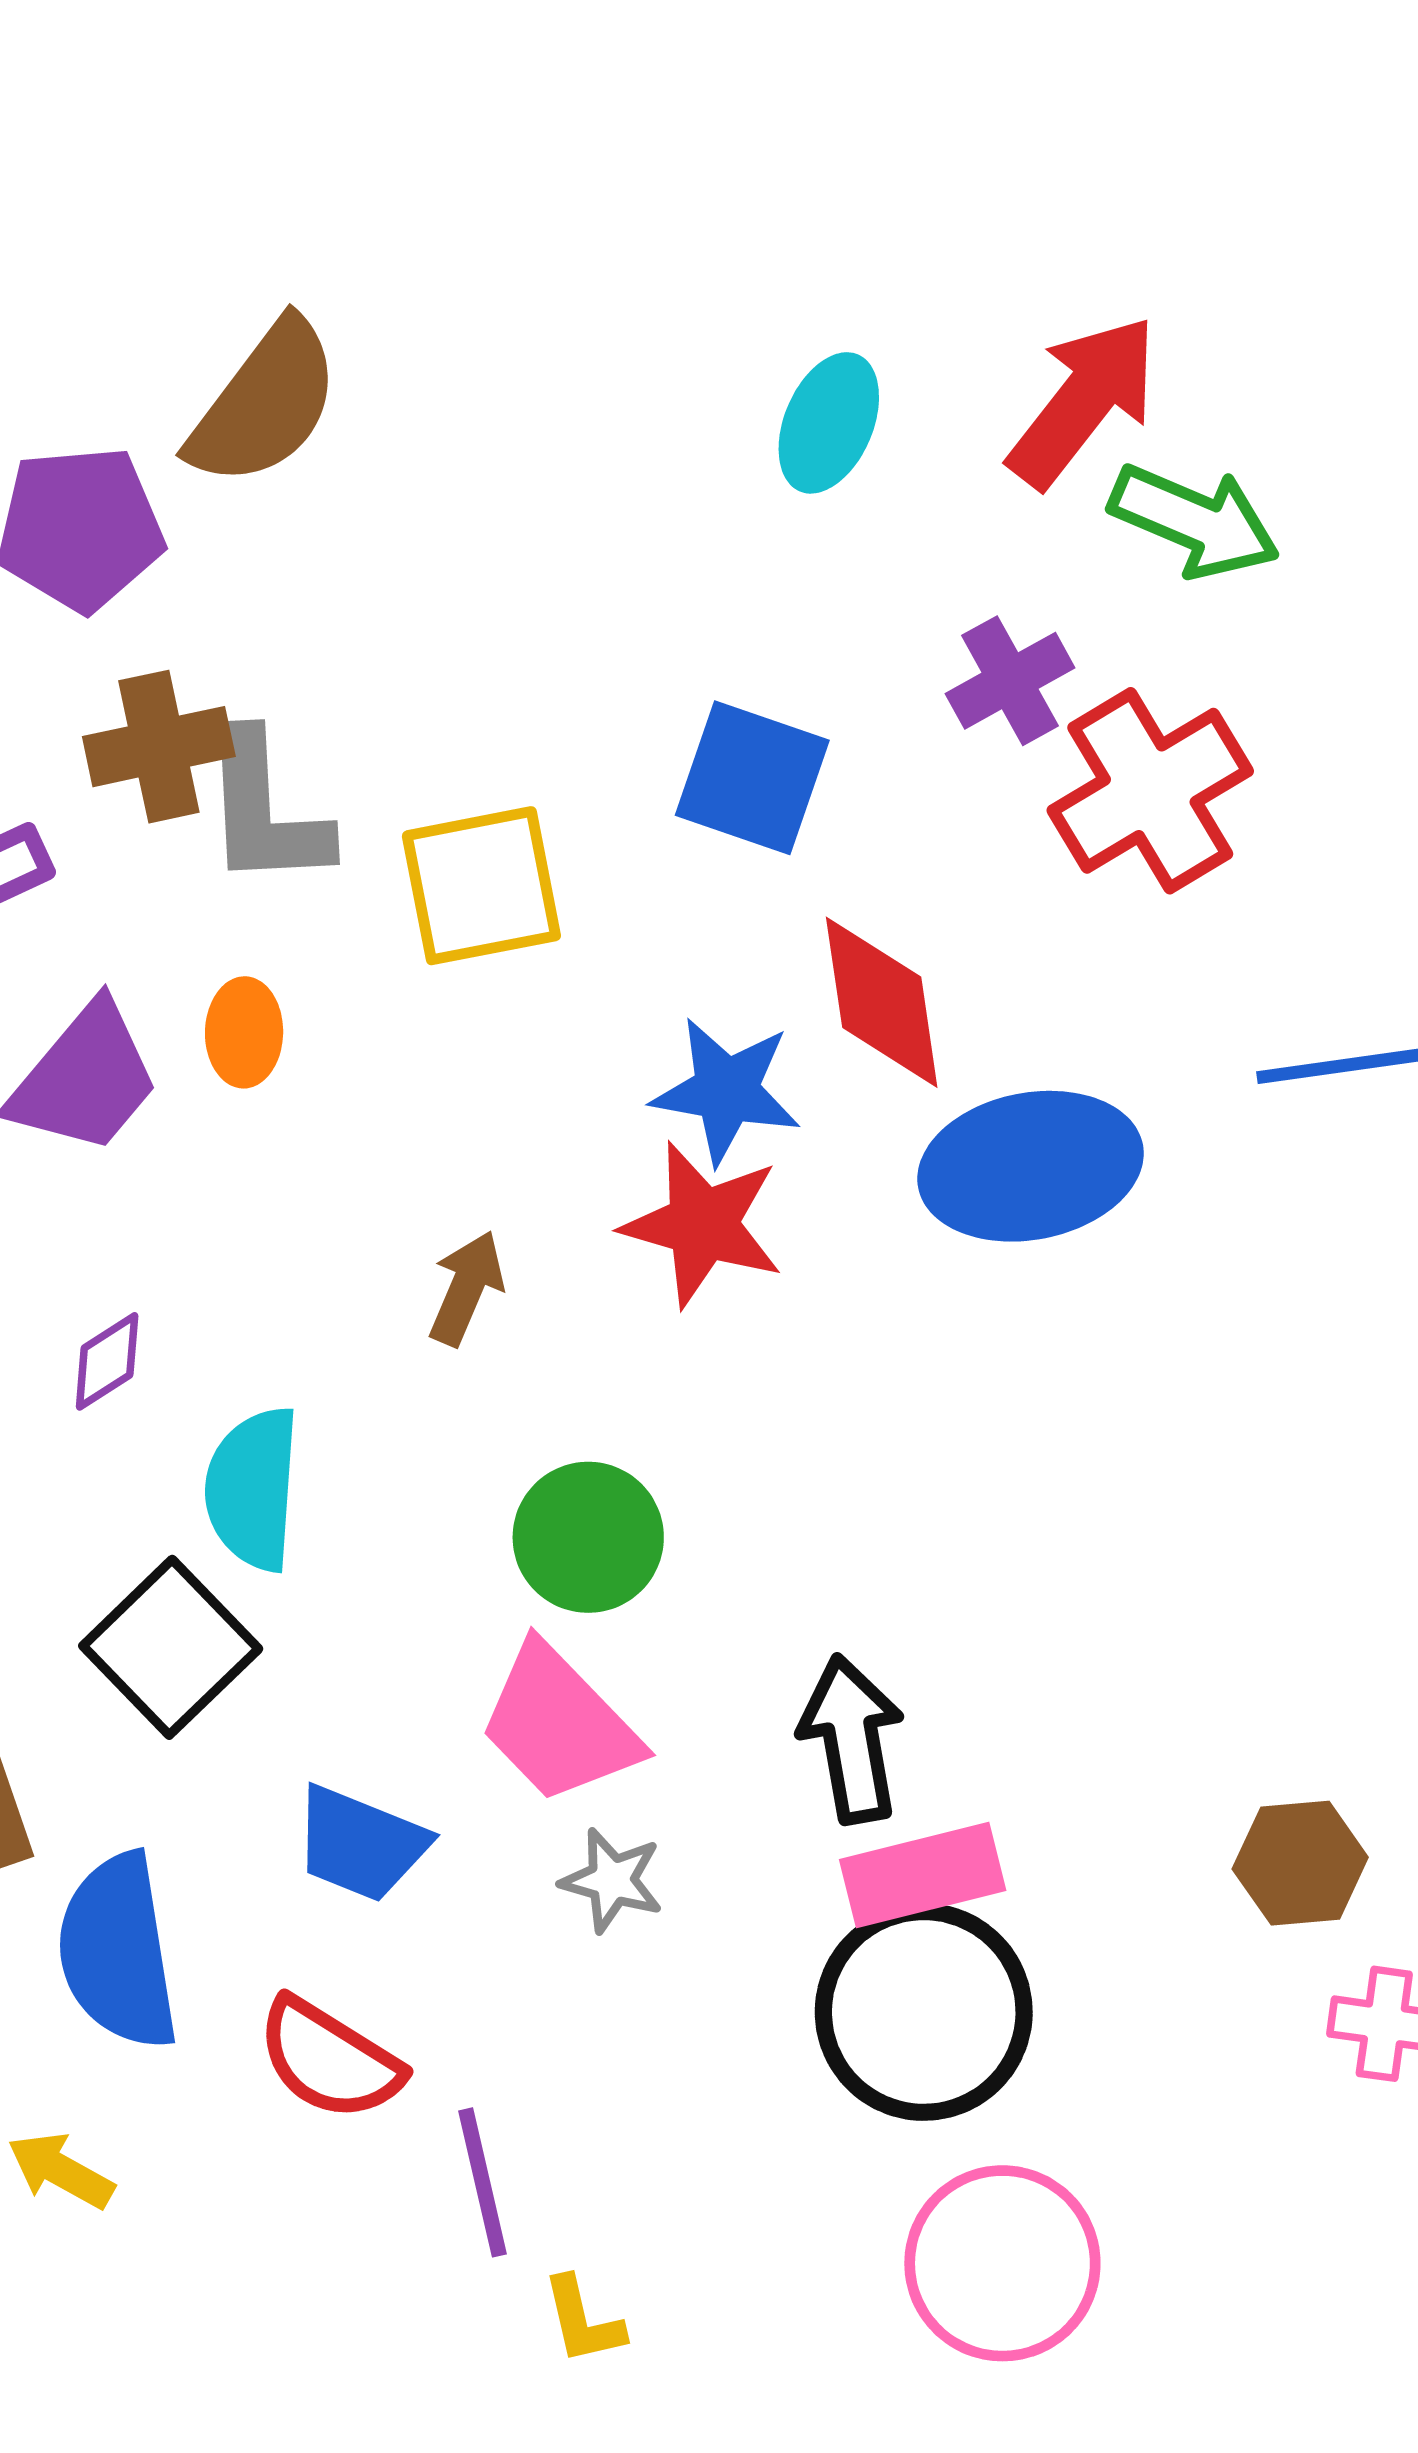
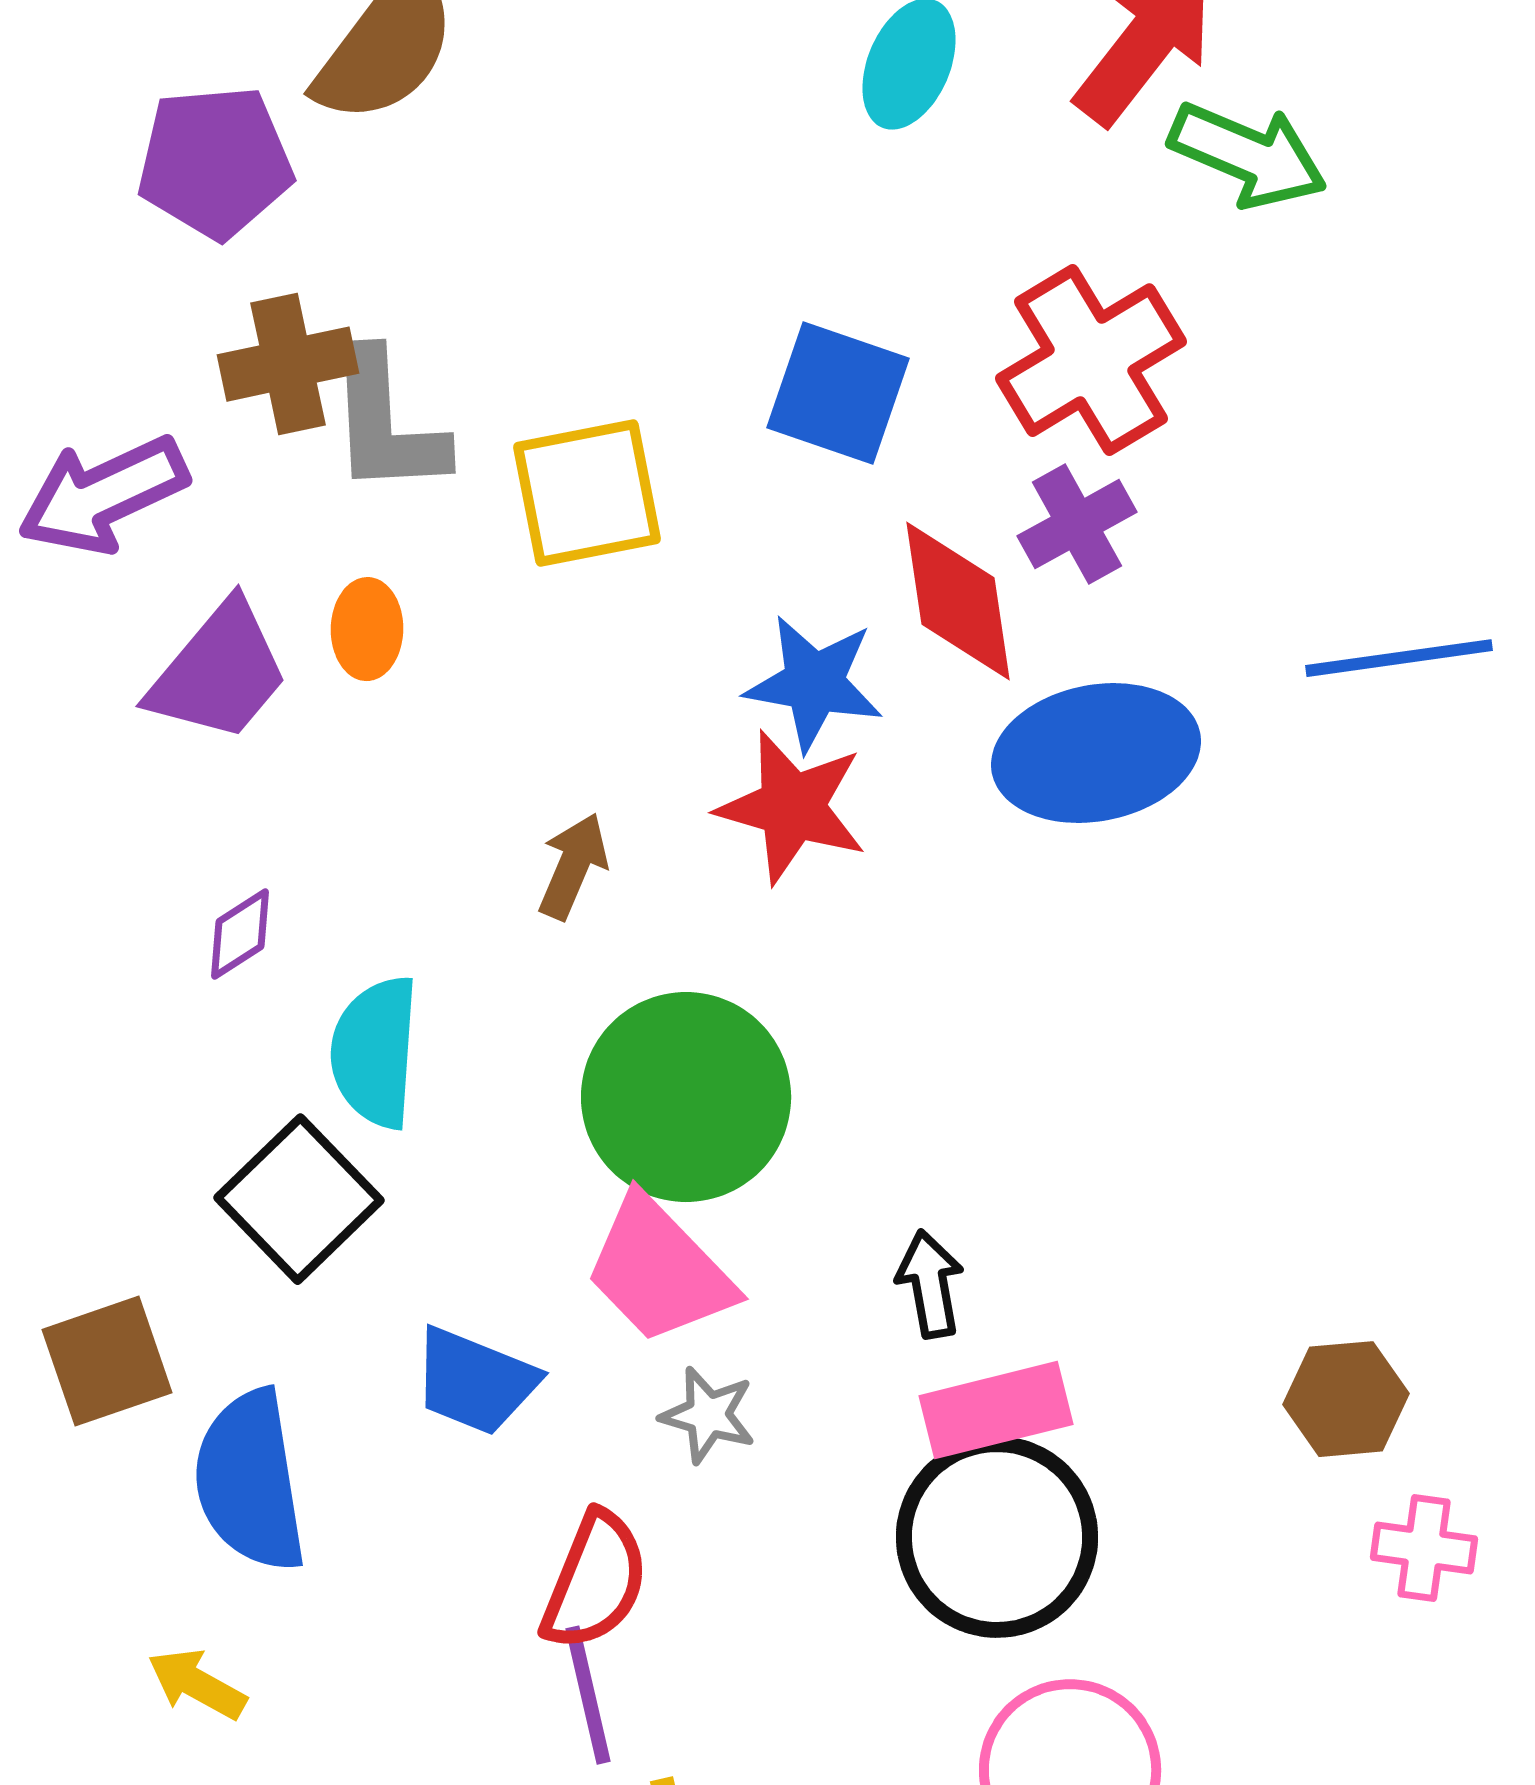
purple cross: (1010, 681) -> (1077, 524), moved
red cross: (1150, 791) -> (1091, 360), moved
green circle: (588, 1537) -> (686, 1097), size x1.5
black arrow: (851, 1739) -> (930, 1284), size x0.7
red semicircle: (329, 2059) -> (595, 1581), moved, turned -100

